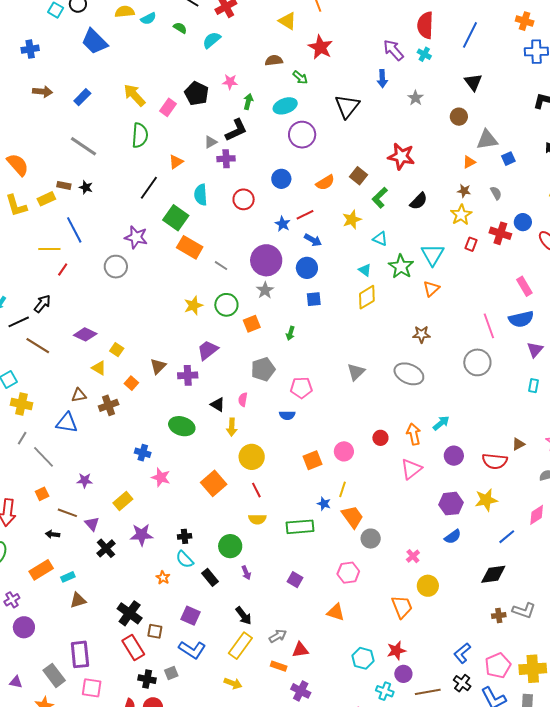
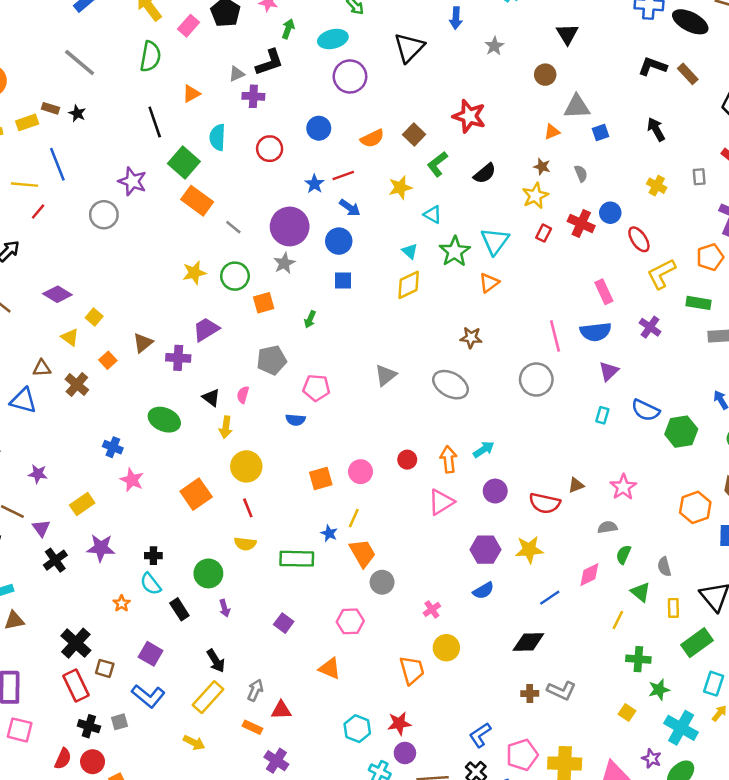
black line: (149, 188) -> (155, 122), turned -60
brown cross: (109, 405) -> (77, 385), turned -36
gray arrow: (278, 636) -> (255, 690), turned -42

